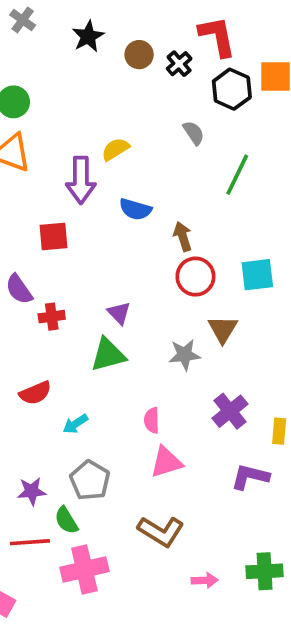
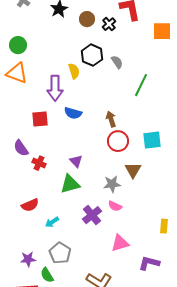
black hexagon: (232, 89) -> (92, 55), moved
yellow semicircle: (115, 149) -> (74, 71), turned 105
blue semicircle: (135, 209) -> (73, 113), moved
red cross: (52, 317) -> (39, 163), turned 32
purple cross: (230, 411) -> (92, 215), moved
pink semicircle: (152, 420) -> (115, 206), moved, turned -64
pink triangle: (166, 462) -> (120, 243), moved
purple L-shape: (250, 477) -> (149, 263), moved

